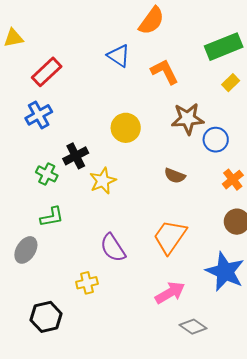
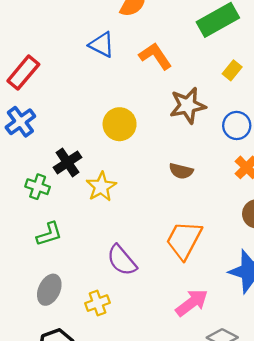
yellow rectangle: (231, 83) -> (232, 70), moved
blue circle: (216, 140) -> (237, 125), moved
gray ellipse: (26, 250) -> (49, 290), moved

